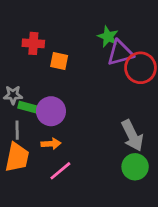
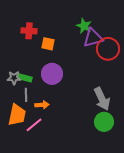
gray star: (13, 95) -> (14, 78), moved
purple circle: (51, 111) -> (52, 74), moved
gray line: (17, 130) -> (26, 95), moved
pink line: (60, 171) -> (34, 125), moved

